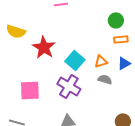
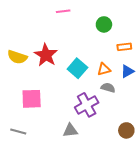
green circle: (116, 20) -> (104, 24), moved
yellow semicircle: (16, 31) -> (17, 57), moved
purple cross: (69, 86) -> (87, 105), moved, turned 30

